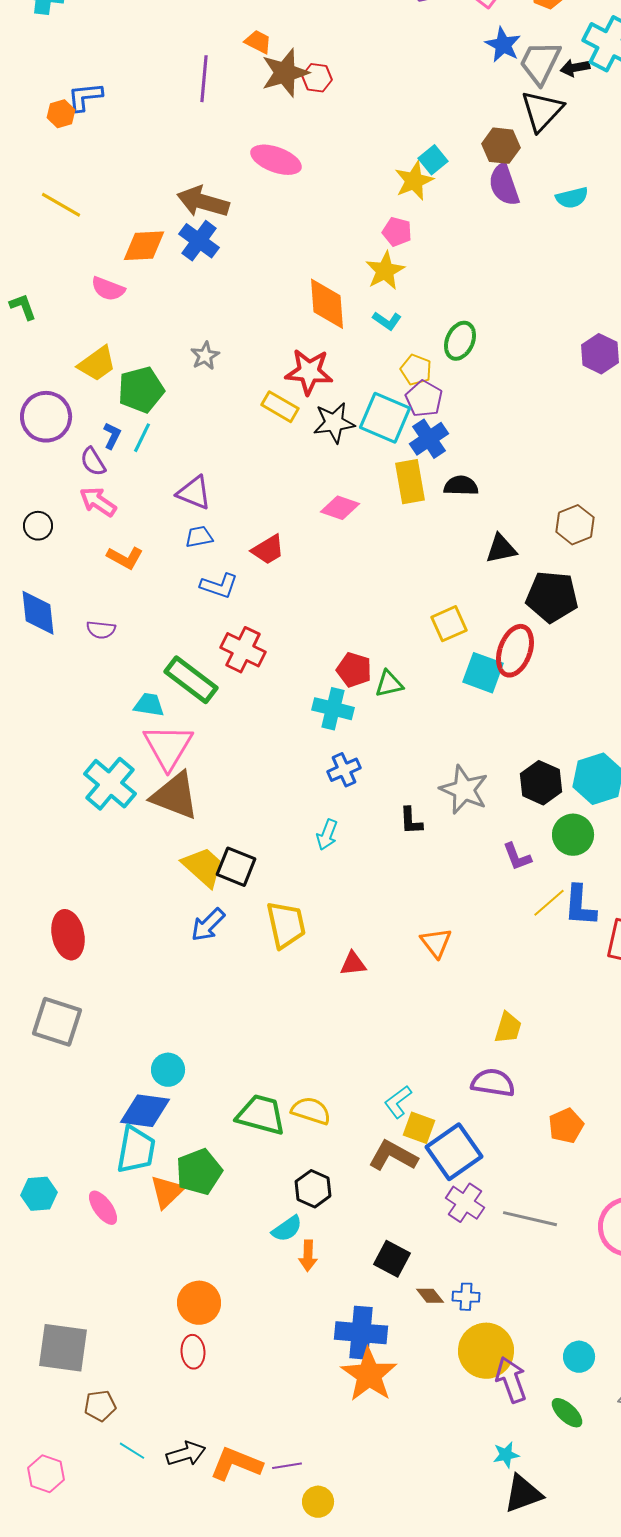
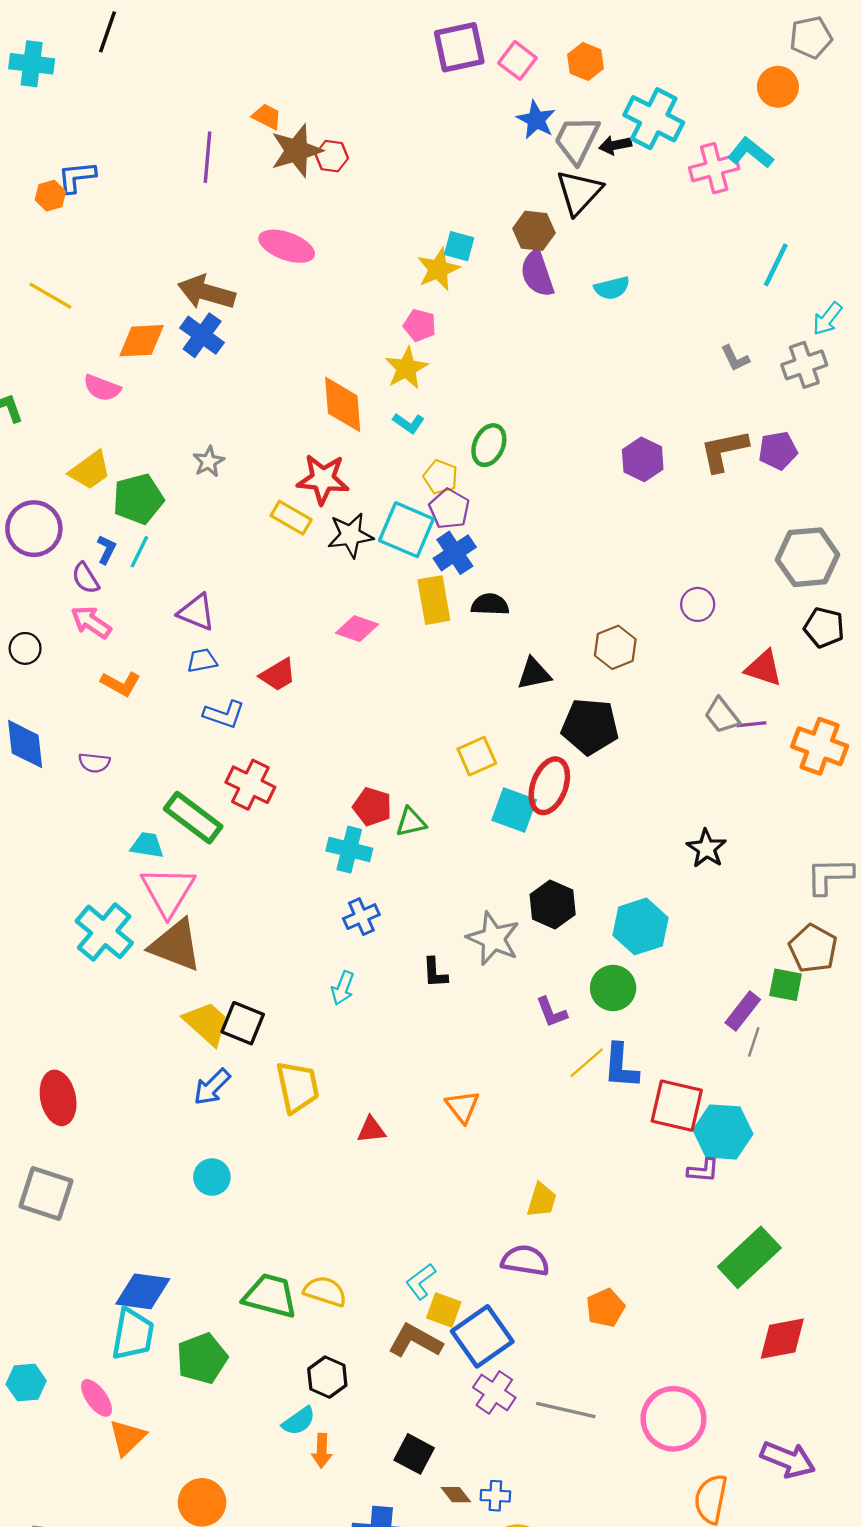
cyan square: (433, 160) -> (459, 246), turned -36
black hexagon: (541, 783) -> (553, 904), moved
cyan circle: (168, 1070) -> (212, 1177), moved
orange triangle: (167, 1192) -> (127, 1437), moved

